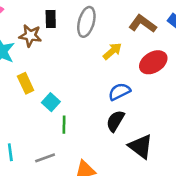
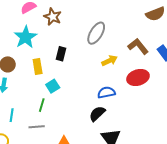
black rectangle: (51, 19) -> (61, 54), moved
brown star: (30, 36) -> (53, 17), moved
green line: (64, 125) -> (42, 105), moved

